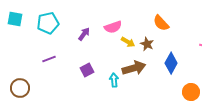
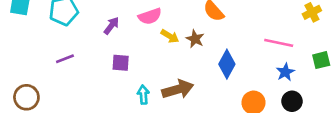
brown arrow: (134, 68) -> (178, 89), moved
purple square: (87, 70) -> (121, 63), moved, turned 32
cyan arrow: (114, 80) -> (143, 95), moved

